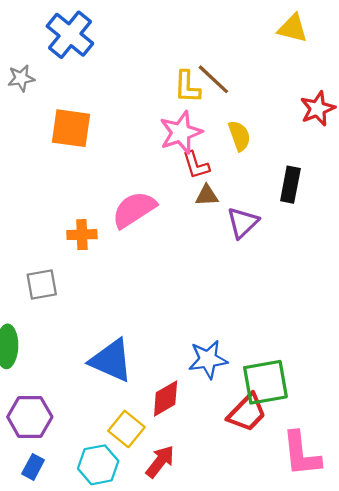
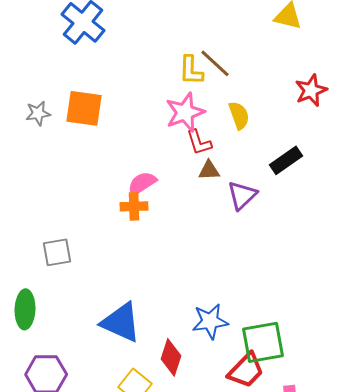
gray star: (21, 78) -> (38, 113), moved
black rectangle: (290, 185) -> (286, 160), turned 44
pink semicircle: (134, 210) -> (142, 183), size x0.7
orange cross: (82, 235) -> (134, 206), moved
red diamond: (166, 399) -> (171, 357), turned -42

